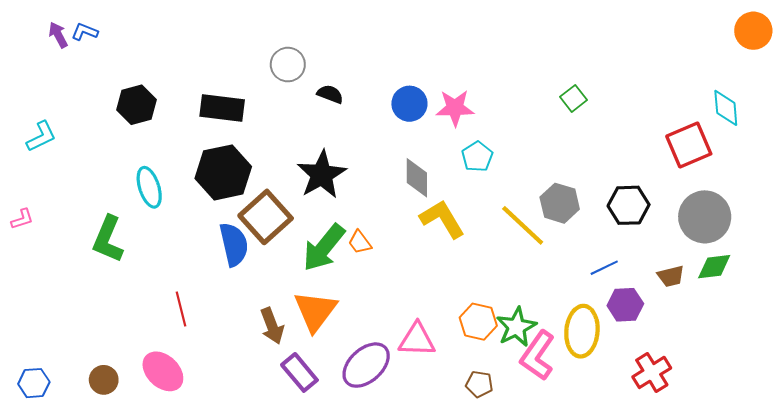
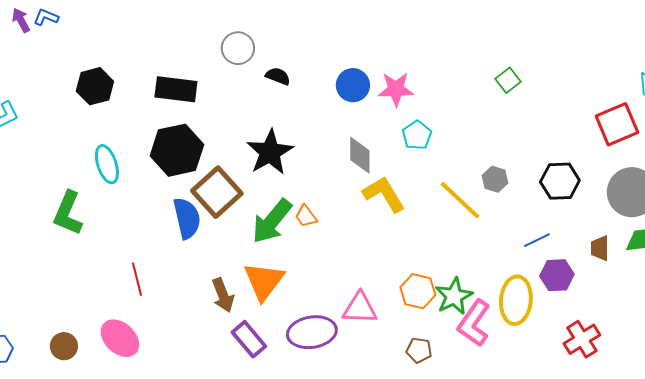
gray hexagon: (560, 203) -> (495, 179), size x0.7
brown trapezoid: (671, 276) -> (600, 248), turned 104
purple ellipse: (366, 365) -> (312, 332), turned 33

